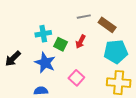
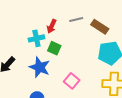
red arrow: (80, 42) -> (52, 26), moved

